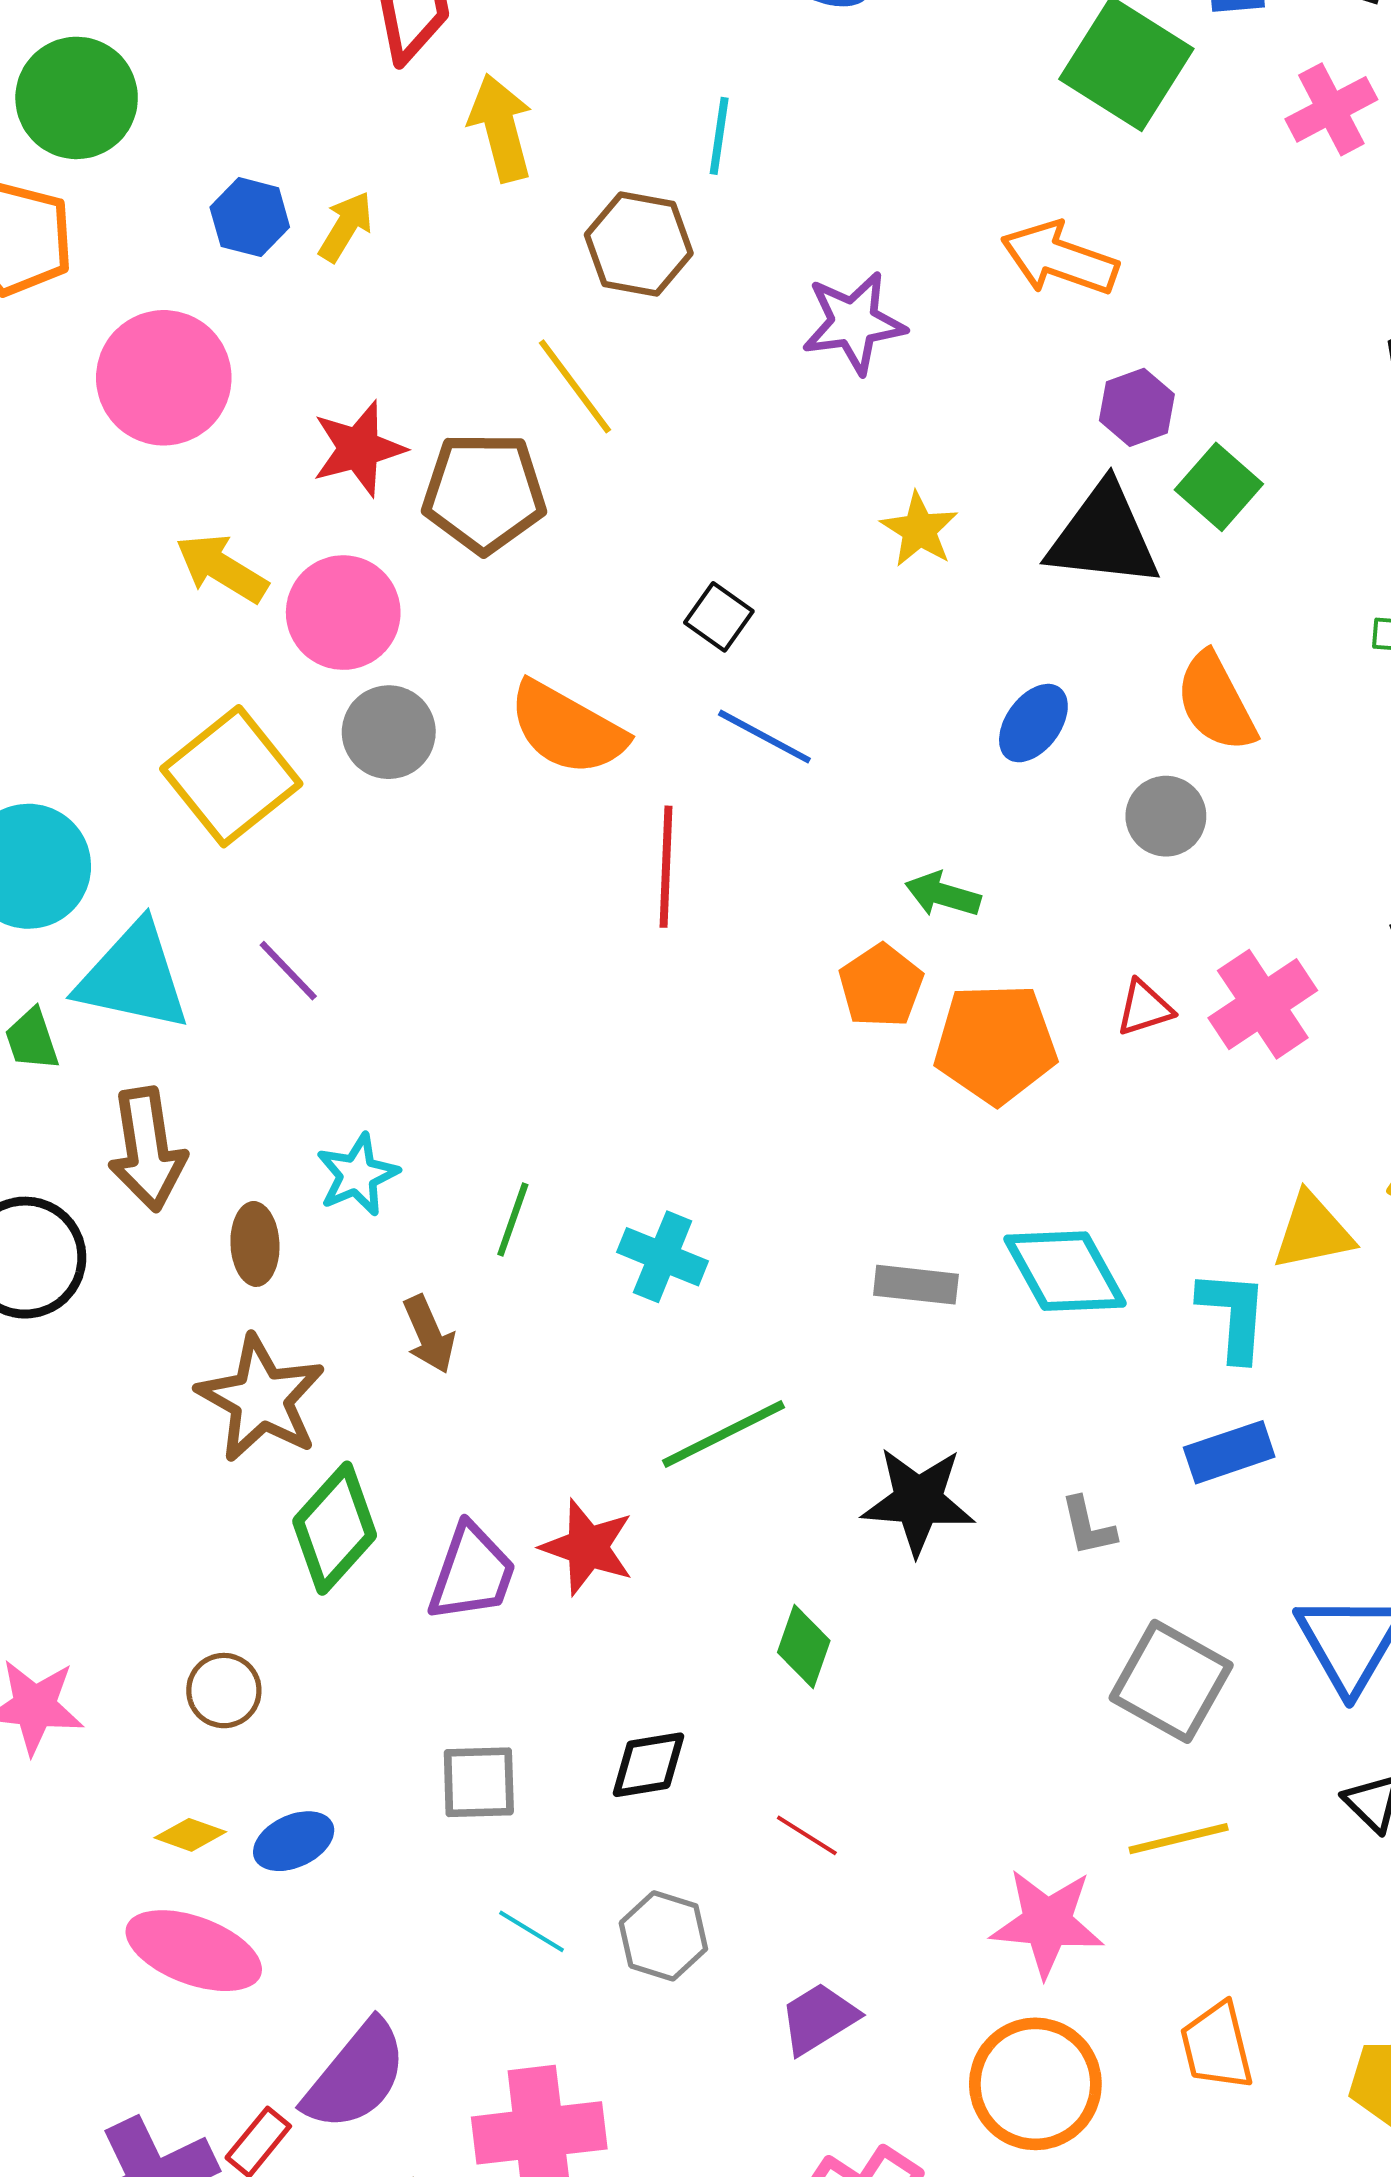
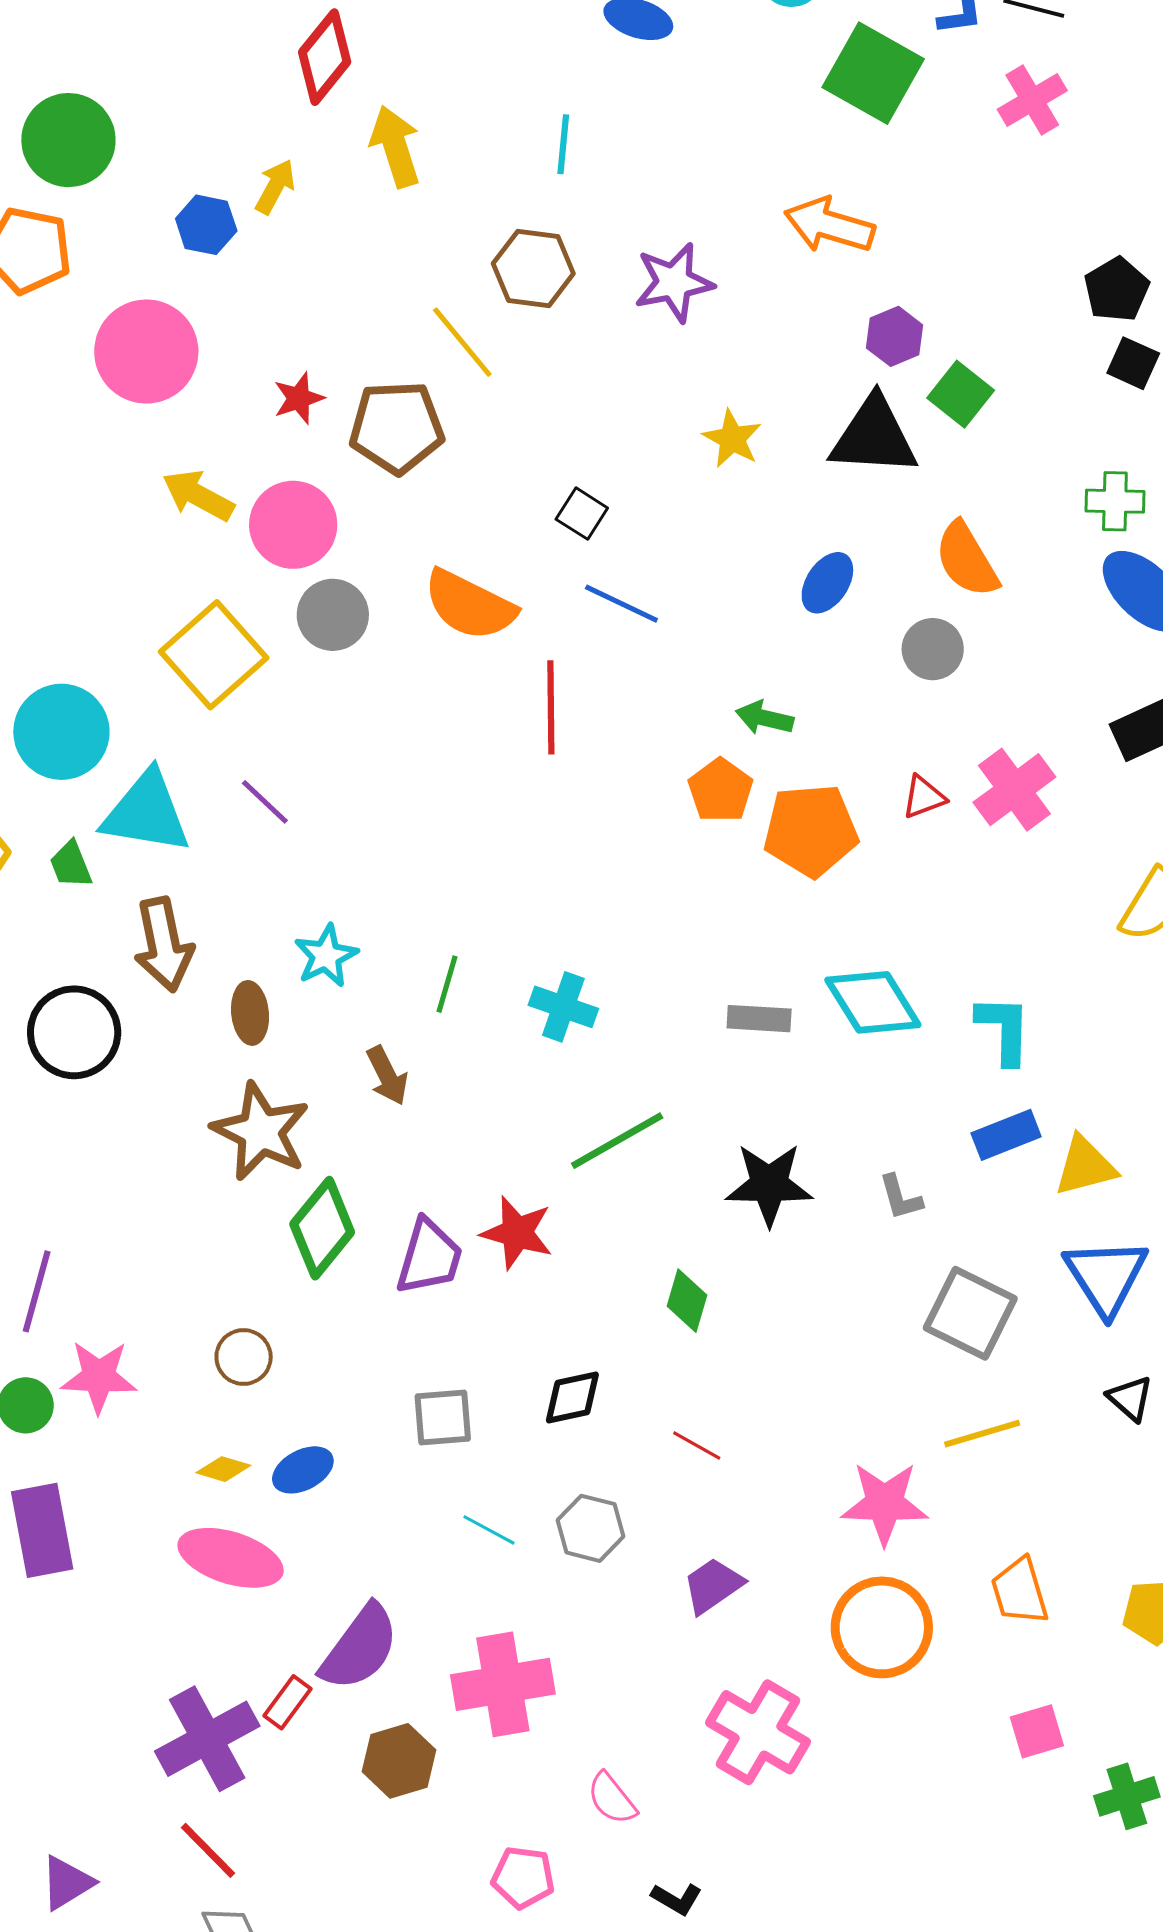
yellow arrow: (346, 227) -> (275, 187), moved
brown hexagon: (639, 244) -> (533, 268), moved
red star: (359, 449) -> (299, 398), size x0.7
yellow triangle: (1313, 1232) -> (1085, 1166), moved

